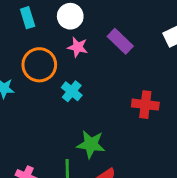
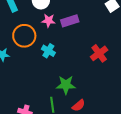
purple rectangle: (120, 41) -> (70, 21), moved, turned -54
red cross: (145, 105) -> (99, 53), turned -36

